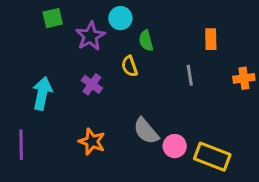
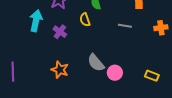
gray line: (190, 75) -> (125, 26), turned -72
cyan arrow: (42, 93) -> (36, 21), moved
yellow rectangle: (212, 157) -> (152, 76), moved, size x0.6

